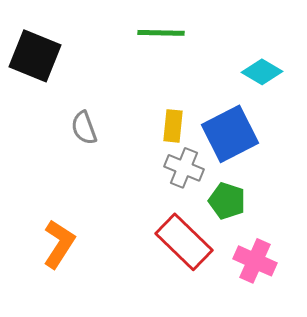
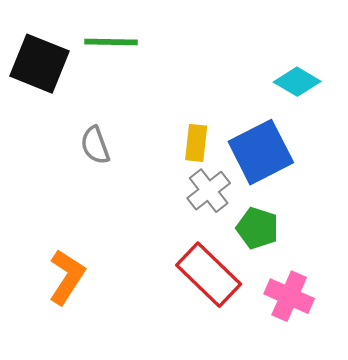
green line: (161, 33) -> (111, 42), moved
gray cross: (184, 168) -> (209, 191), turned 30

